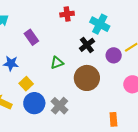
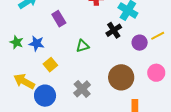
brown circle: (87, 78) -> (121, 77), moved
blue circle: (34, 103) -> (45, 96), moved

